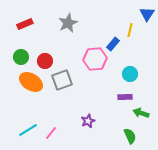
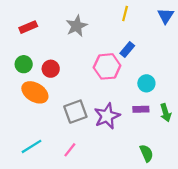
yellow line: (130, 30) -> (125, 14), moved
gray square: (62, 80) -> (75, 112), moved
green arrow: (141, 113) -> (166, 113), moved, turned -126
purple star: (88, 121) -> (107, 116), moved, size x1.6
pink line: (51, 133) -> (70, 150), moved

